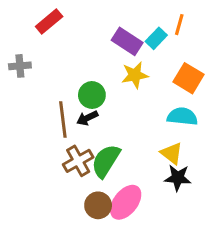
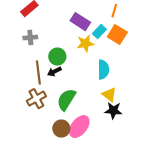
cyan rectangle: (156, 38) -> (99, 32), moved
gray cross: (20, 66) -> (30, 38), moved
orange square: (188, 78) -> (117, 35), moved
cyan semicircle: (182, 116) -> (103, 70), moved, turned 84
brown cross: (78, 161) -> (36, 99), moved

